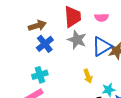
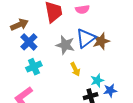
gray star: (77, 40) -> (65, 45), moved
cyan cross: (40, 75) -> (34, 67), moved

